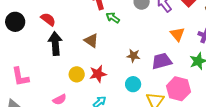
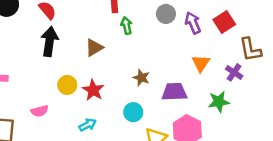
green arrow: (113, 18) -> (127, 26), turned 32
brown triangle: (91, 40) -> (94, 48), turned 42
red star: (98, 74) -> (93, 90), turned 30

